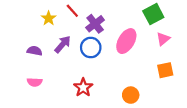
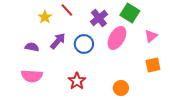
green square: (153, 14) -> (130, 13), moved, turned -30
purple cross: (95, 24) -> (99, 18), moved
pink semicircle: (35, 82) -> (32, 76), size x1.5

